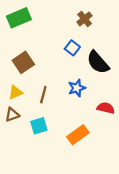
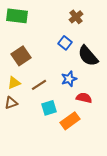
green rectangle: (19, 18) -> (17, 16), turned 30
brown line: (43, 95) -> (39, 85), turned 42
red semicircle: (106, 108) -> (84, 98), moved
cyan square: (39, 126) -> (49, 108), moved

